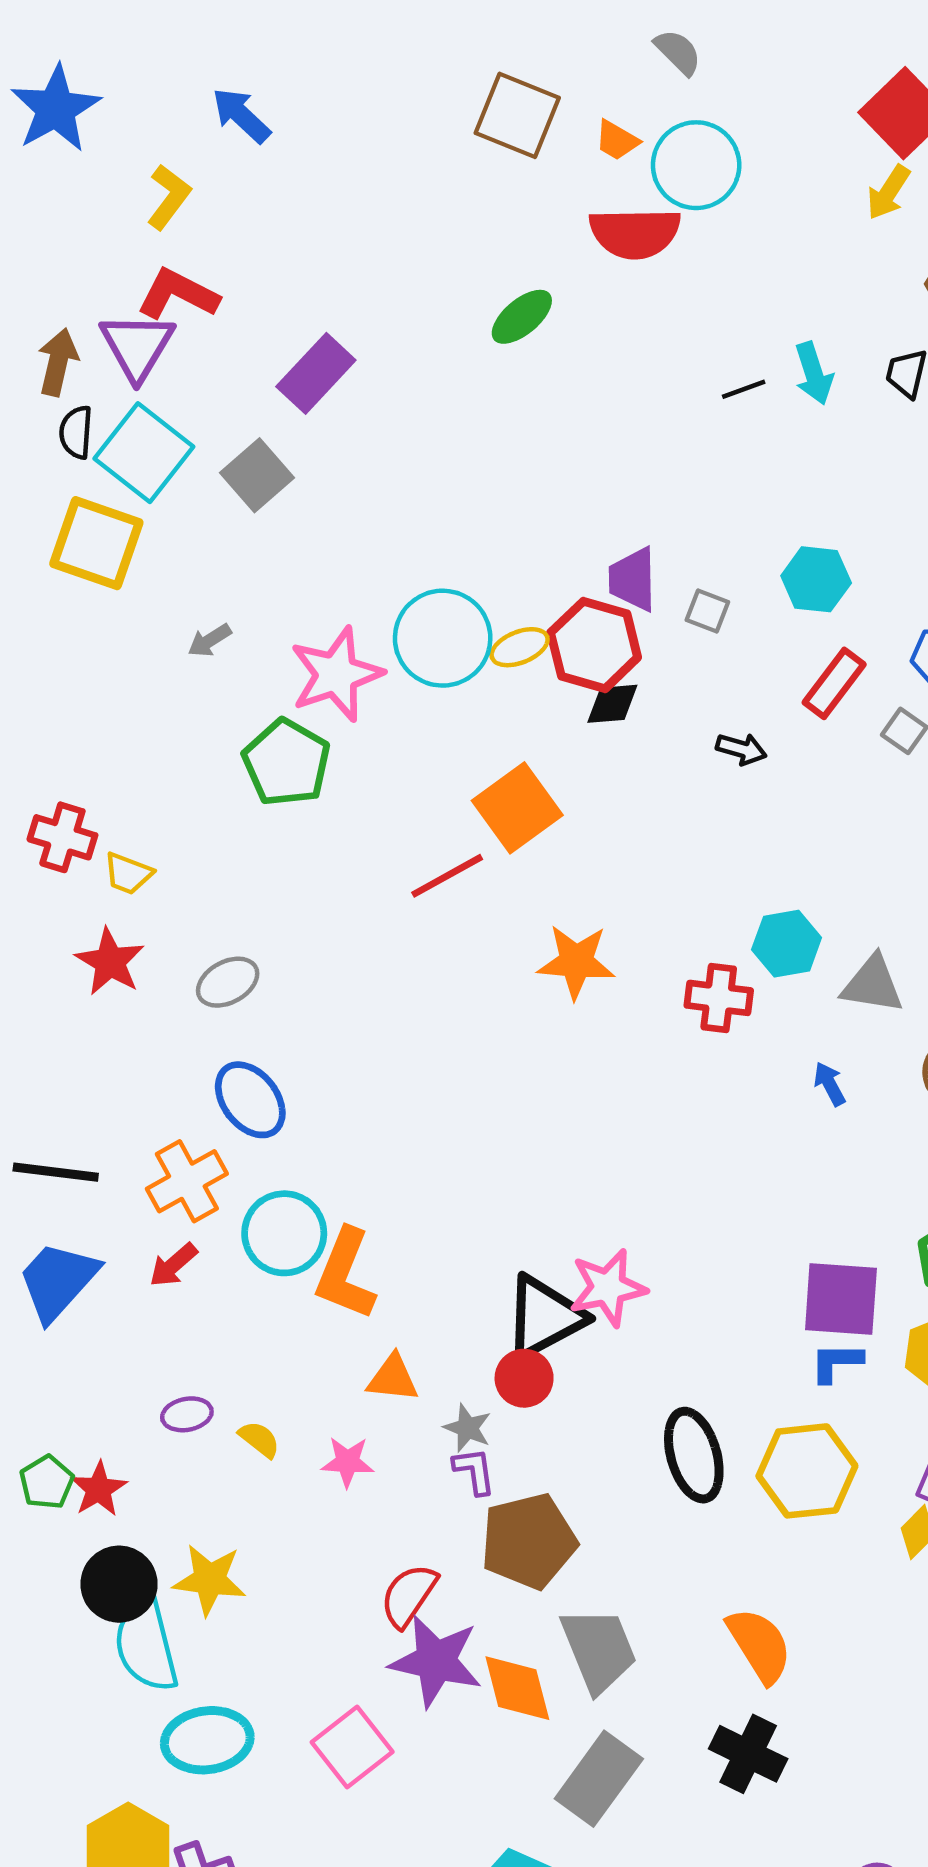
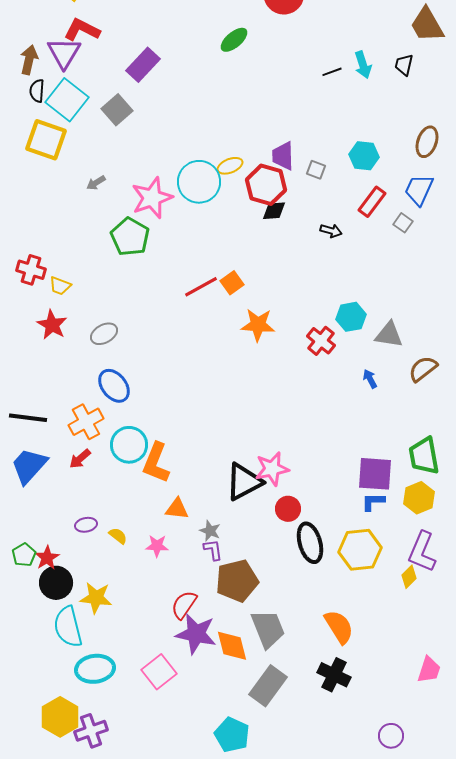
yellow ellipse: (520, 647) -> (230, 166), moved
orange square: (517, 808) -> (232, 283), moved, size x0.6
red cross: (719, 998) -> (321, 341), turned 32
red circle: (524, 1378) -> (288, 509), moved
black circle: (119, 1584) -> (56, 583), moved

